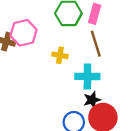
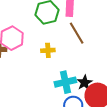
cyan cross: (87, 76) -> (65, 82), moved

